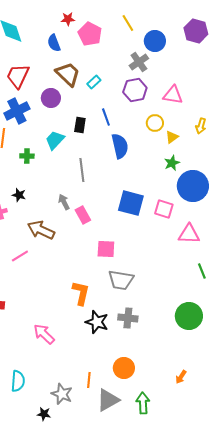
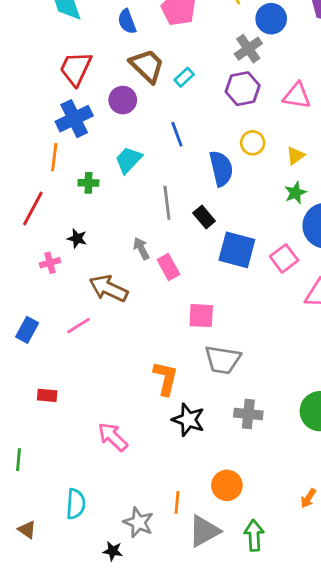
blue line: (106, 117) -> (177, 134), moved
yellow circle: (155, 123) -> (253, 143), moved
black rectangle: (80, 125) -> (204, 217), moved, turned -49
pink square: (164, 209) -> (284, 258), turned 36
gray cross: (128, 318) -> (248, 414), moved

